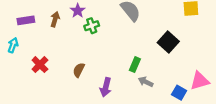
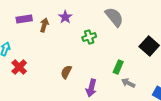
purple rectangle: (26, 20) -> (24, 19), moved
green cross: (92, 26) -> (89, 37), moved
red cross: (40, 65) -> (19, 67), moved

